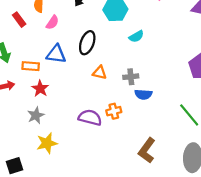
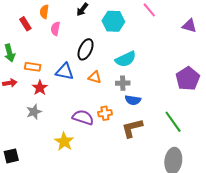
pink semicircle: (52, 22) -> (55, 29), turned 152
cyan semicircle: (136, 36) -> (126, 59), moved, size x1.5
blue triangle: (56, 54) -> (65, 72), moved
yellow star: (47, 143) -> (64, 142), moved, turned -30
brown L-shape: (147, 150) -> (132, 128), moved, turned 35

